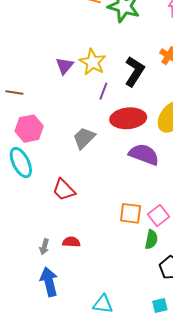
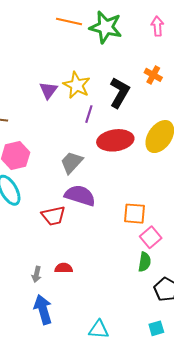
purple semicircle: (144, 154) -> (80, 195), moved
red trapezoid: (64, 190) -> (53, 216), turned -55
orange square: (131, 213) -> (134, 214), moved

